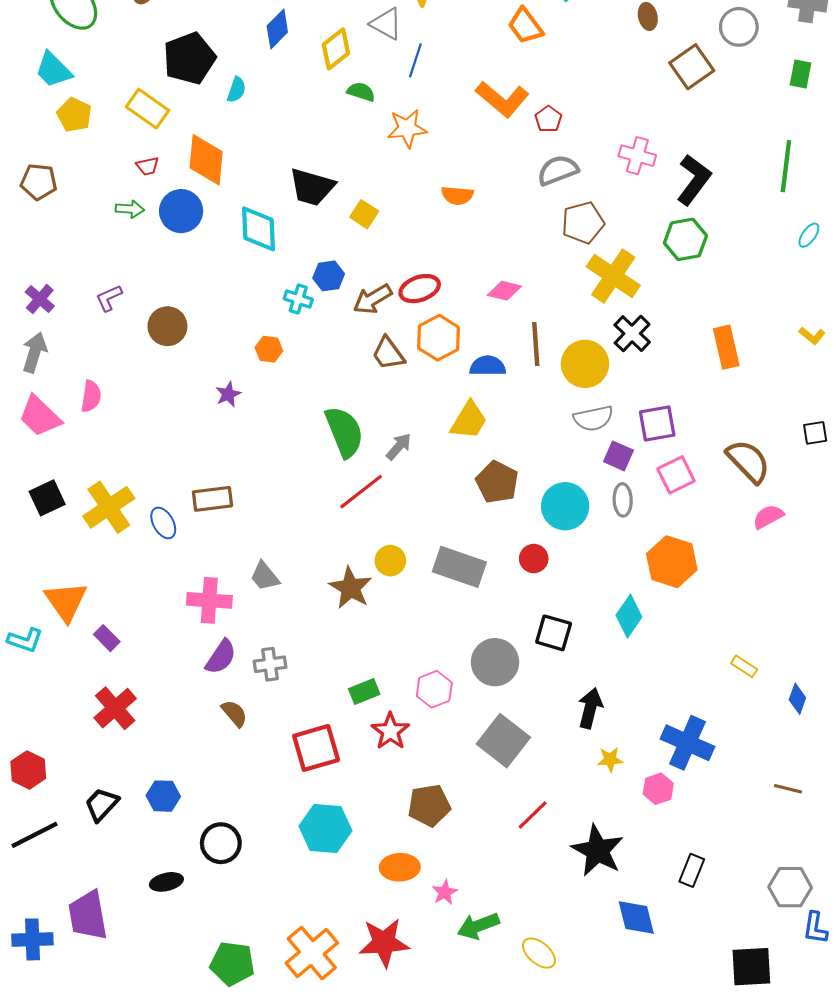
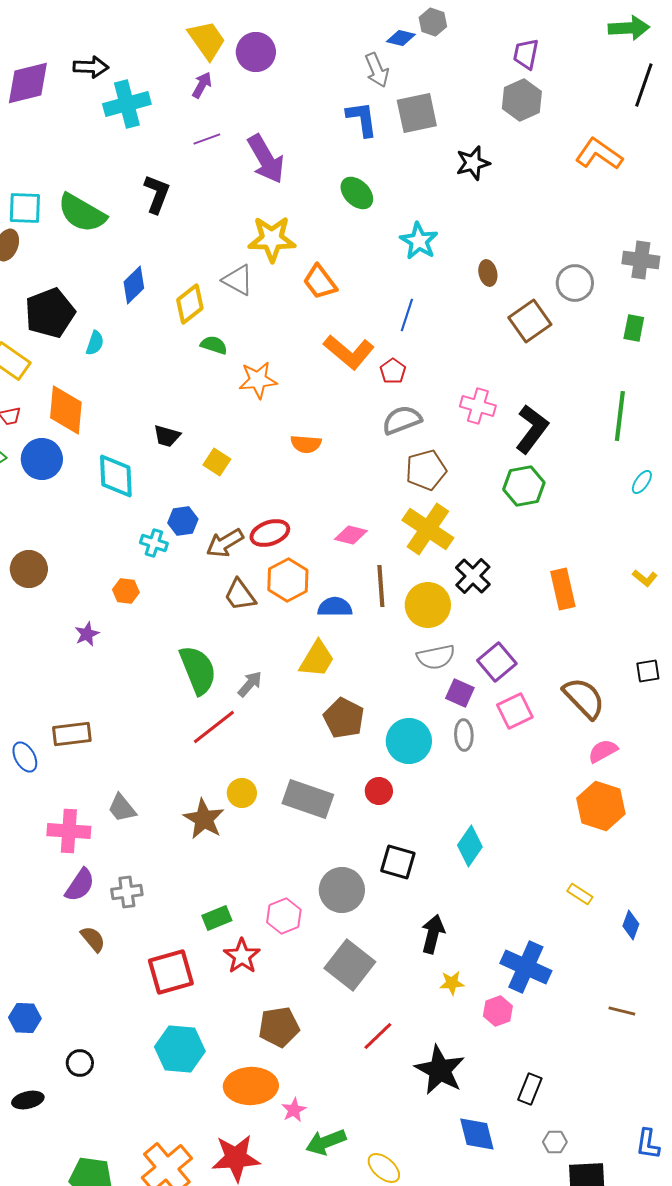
orange trapezoid: (525, 26) -> (320, 282), moved
blue line: (415, 60) -> (407, 315), moved
black trapezoid: (312, 187) -> (167, 436), size x0.6
yellow cross: (613, 276) -> (428, 529), moved
purple square: (657, 424) -> (497, 662), turned -30
orange hexagon: (672, 562) -> (601, 806), moved
black circle: (221, 843) -> (80, 1063), size x0.7
orange ellipse: (400, 867) -> (251, 1086), size x1.4
gray hexagon: (790, 887) -> (555, 1142), moved, size x0.6

